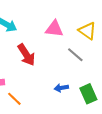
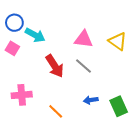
gray line: (75, 55) -> (84, 66), moved
orange line: (14, 99) -> (56, 111), moved

